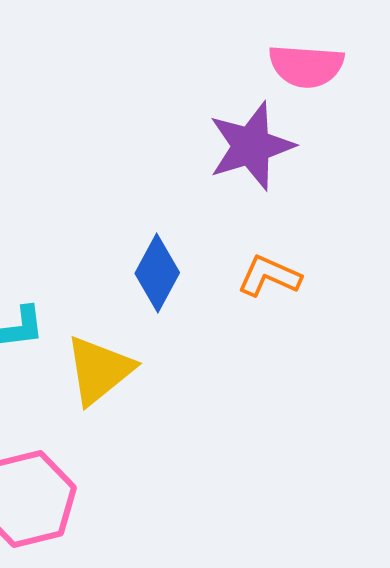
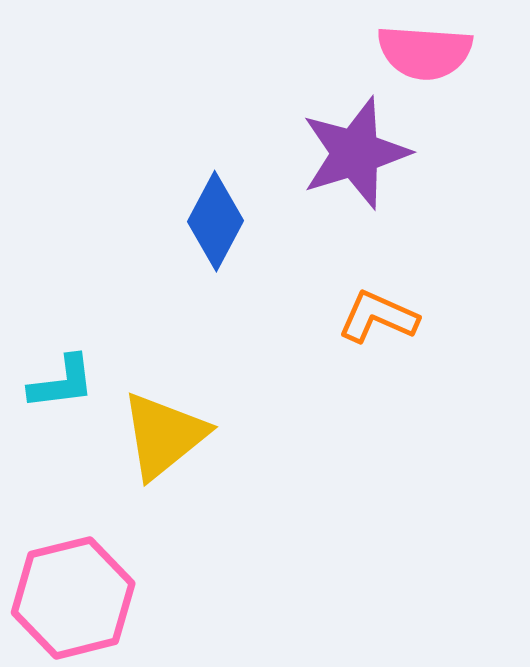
blue diamond: (157, 273) -> (215, 221), moved

